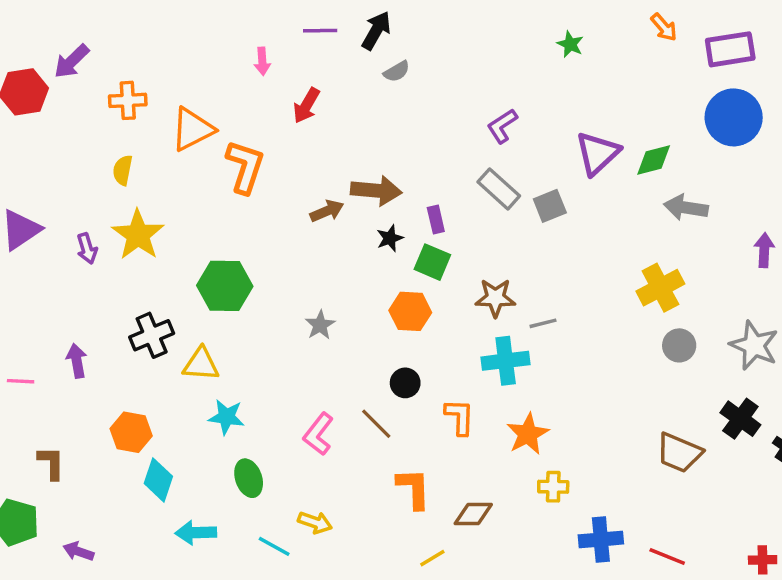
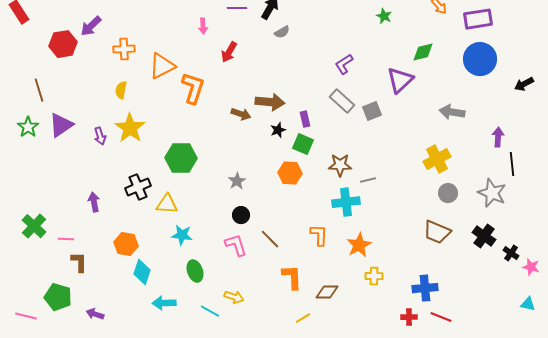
green diamond: (654, 160) -> (423, 52), moved
brown arrow: (327, 211) -> (241, 114), turned 42
pink line: (21, 381) -> (66, 239), moved
black circle: (405, 383) -> (241, 215), moved
pink L-shape: (318, 434) -> (236, 245), turned 125
brown trapezoid: (679, 453) -> (437, 232), moved
blue cross: (601, 539) -> (425, 288), moved
red cross: (763, 560) -> (409, 317), moved

